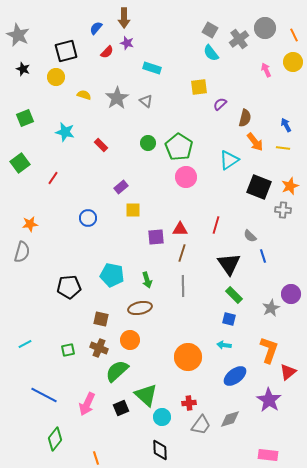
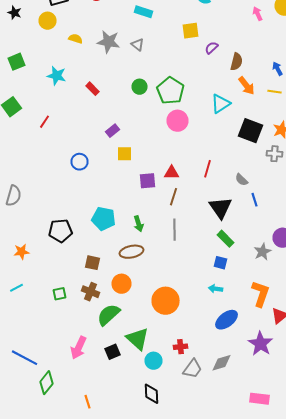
gray star: (117, 98) -> (108, 42), turned -30
orange star: (30, 224) -> (22, 252), moved
orange circle: (188, 357) -> (166, 301), moved
blue line: (44, 395) -> (24, 358), moved

